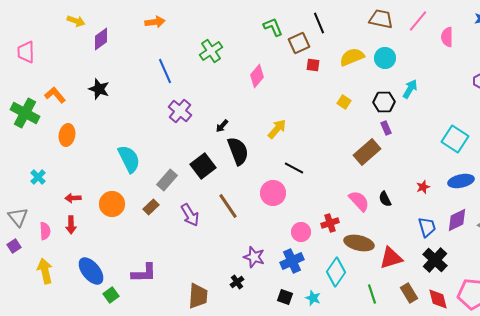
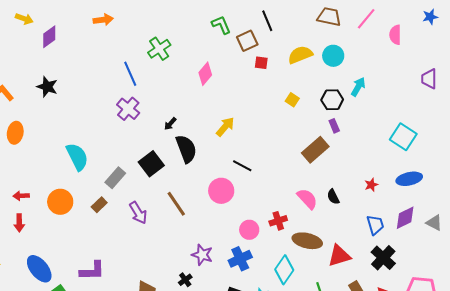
blue line: (165, 71) -> (130, 74), moved

